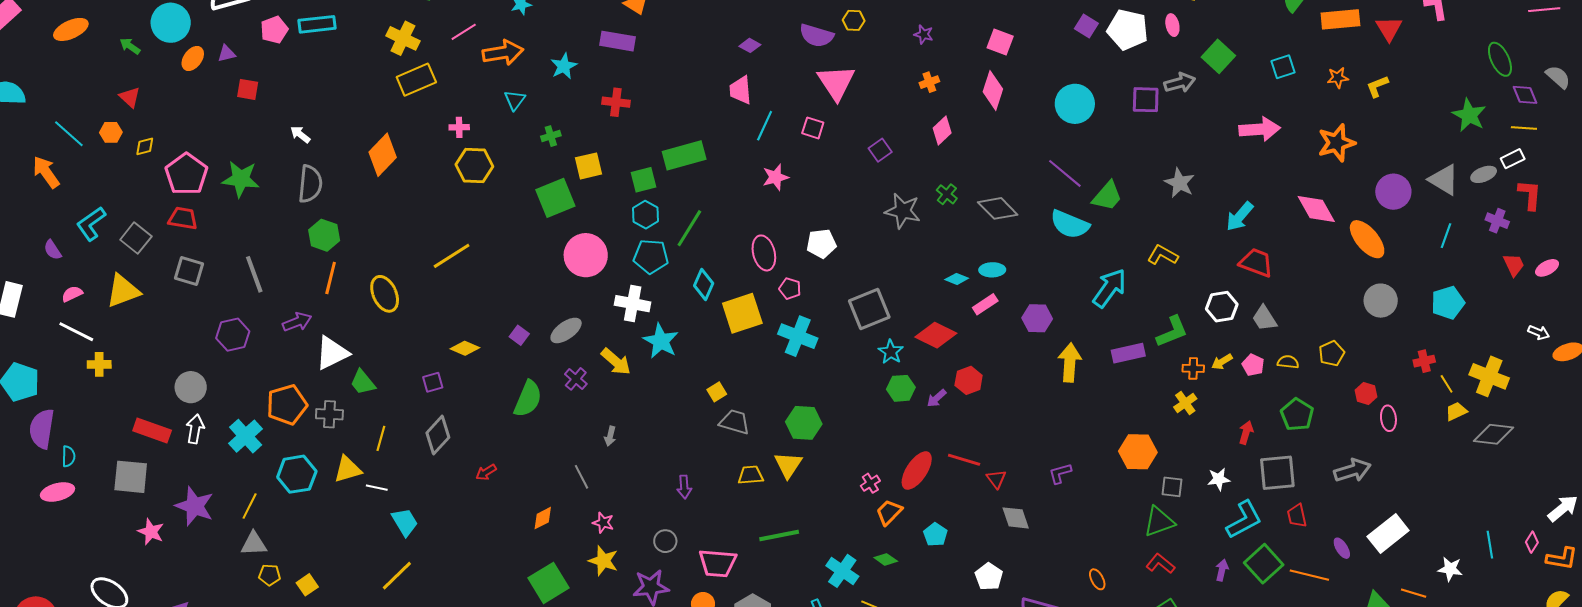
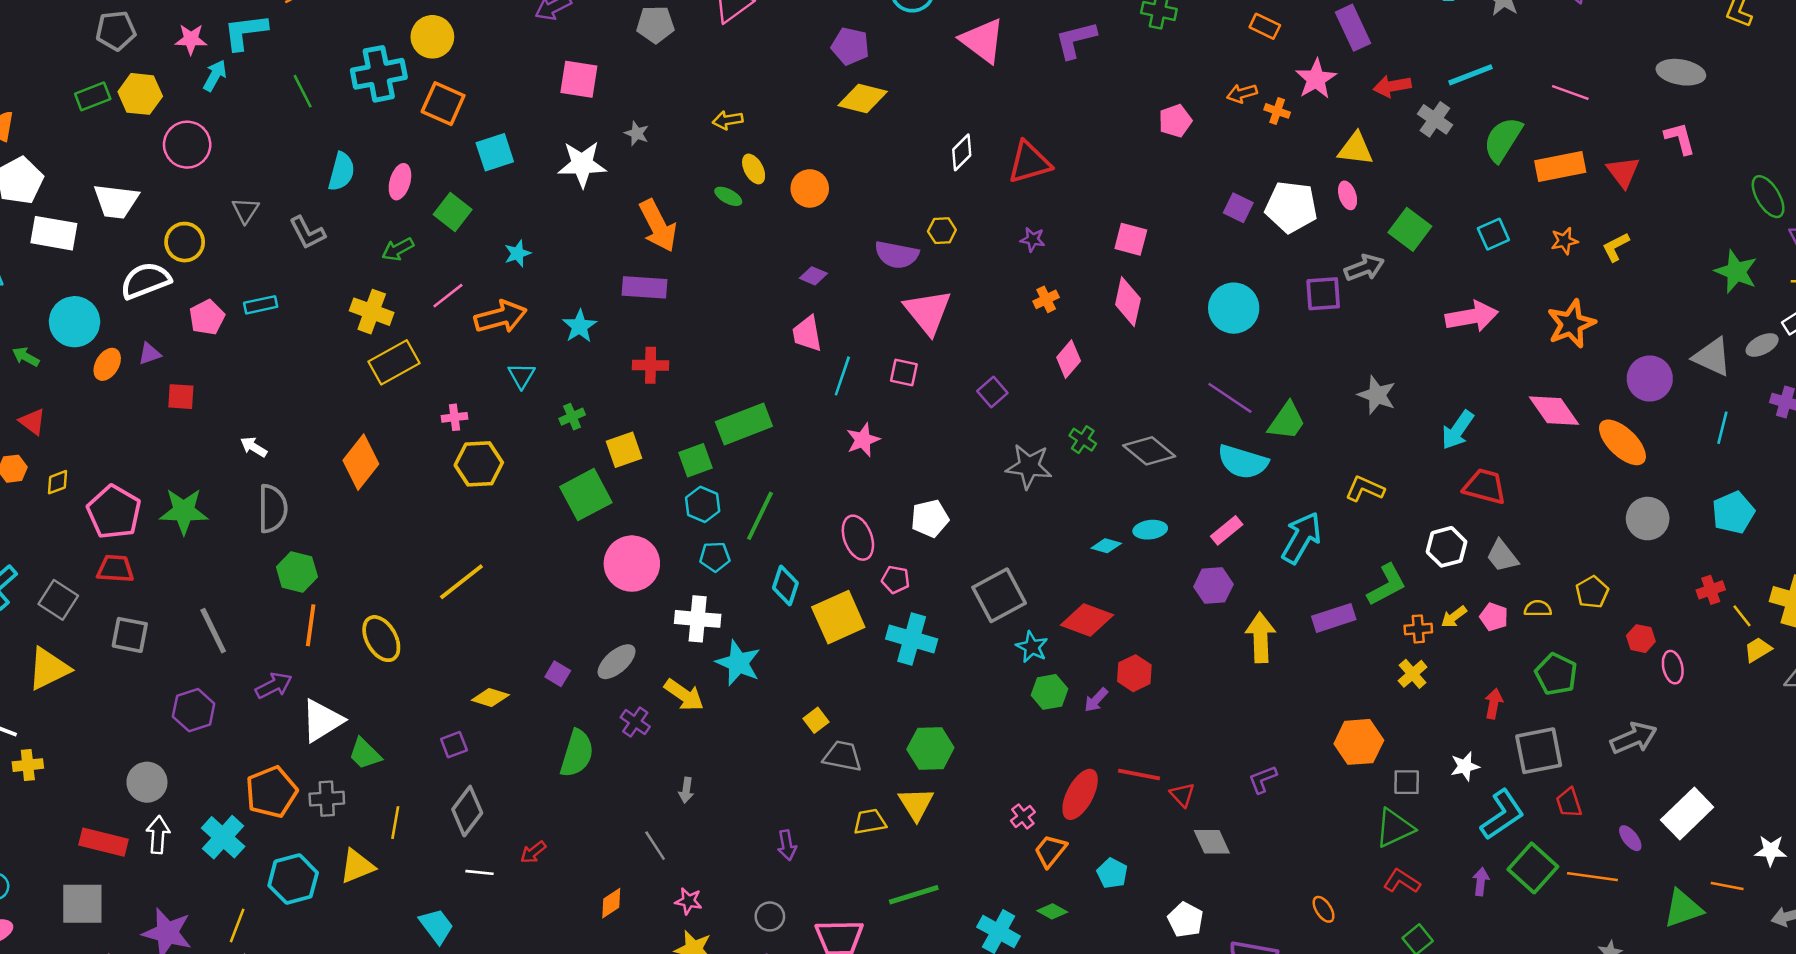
cyan rectangle: (317, 24) -> (261, 305), size x0.7
cyan pentagon: (651, 256) -> (715, 557), size x0.7
pink rectangle: (985, 304) -> (1227, 530), moved
white line: (377, 488) -> (480, 872), moved

